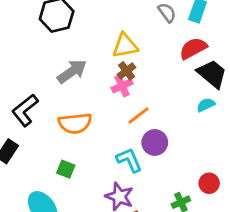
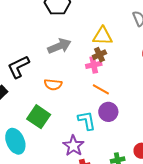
orange line: (139, 115) -> (101, 89), turned 54
orange semicircle: (75, 123) -> (53, 85), size x0.7
green square: (66, 169) -> (39, 117), size x1.6

